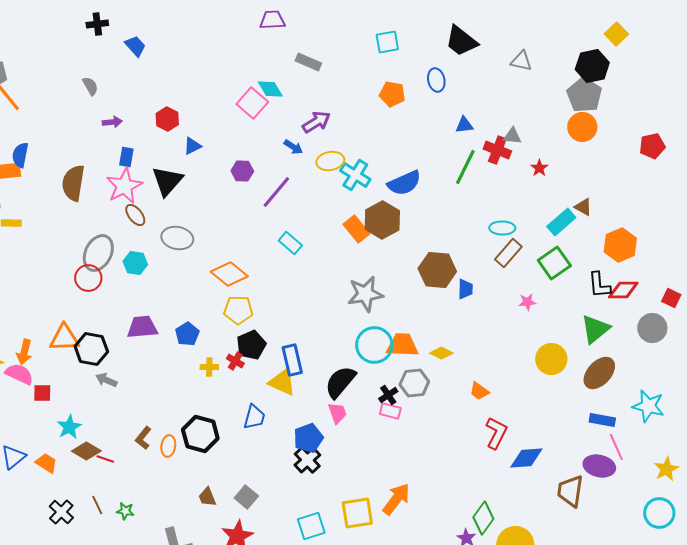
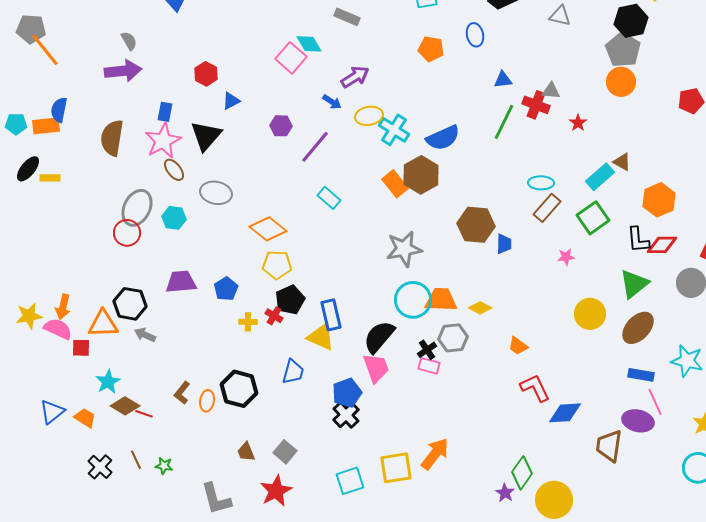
purple arrow: (112, 122) -> (123, 71), moved, size x1.8
orange triangle: (64, 338) -> (103, 324), moved
pink trapezoid: (337, 413) -> (376, 368), size x1.4
red L-shape: (496, 433) -> (535, 388), turned -52

